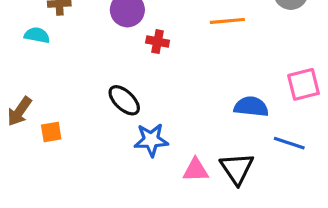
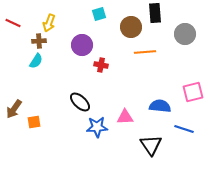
cyan semicircle: (37, 35) -> (36, 61), moved, turned 112
pink triangle: (196, 170) -> (125, 117), moved

